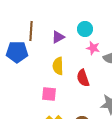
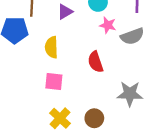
yellow semicircle: (58, 66) -> (51, 47), moved

